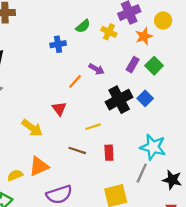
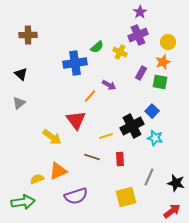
orange star: (144, 36) -> (163, 62), moved
blue cross: (58, 44) -> (75, 63), size x1.6
purple rectangle: (133, 65) -> (141, 73), moved
green square: (154, 66) -> (160, 82), turned -35
black cross: (119, 100) -> (132, 126), moved
red triangle: (59, 109) -> (76, 120), size x1.5
cyan star: (153, 147) -> (155, 138), moved, size x0.7

